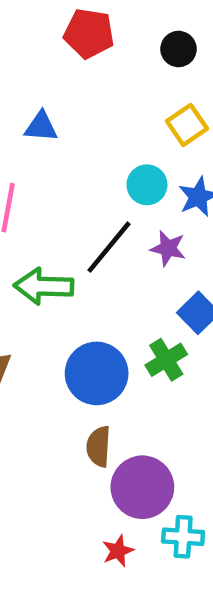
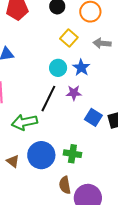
green cross: (166, 360) -> (72, 154), moved, turned -36
blue circle: (97, 373) -> (41, 155), moved

